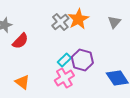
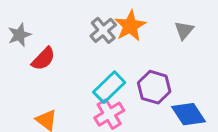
cyan rectangle: (64, 60) -> (109, 87), size x1.5
purple hexagon: (82, 60) -> (154, 87), moved

